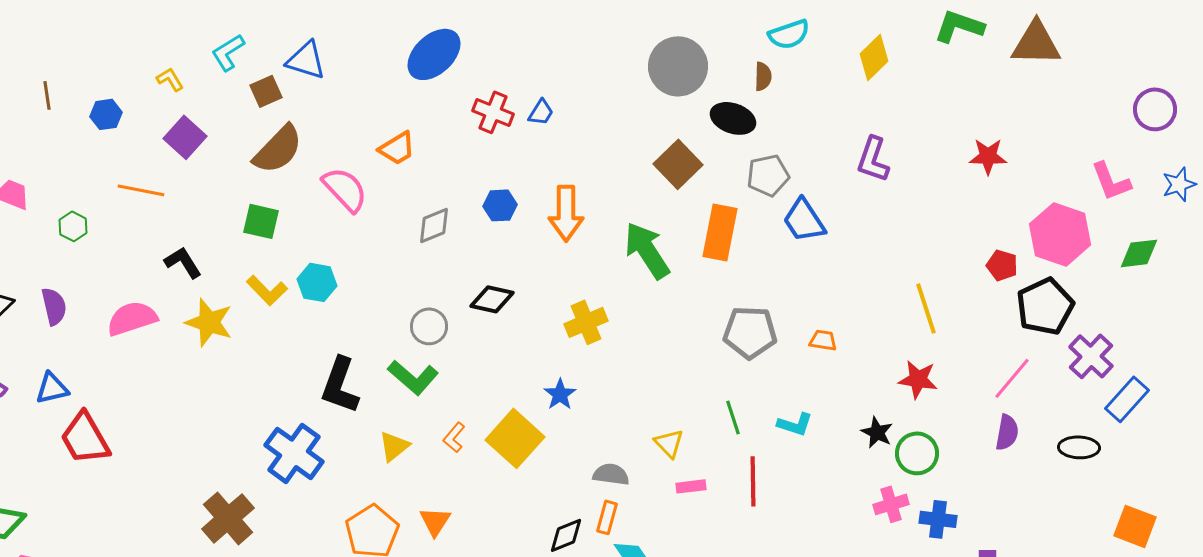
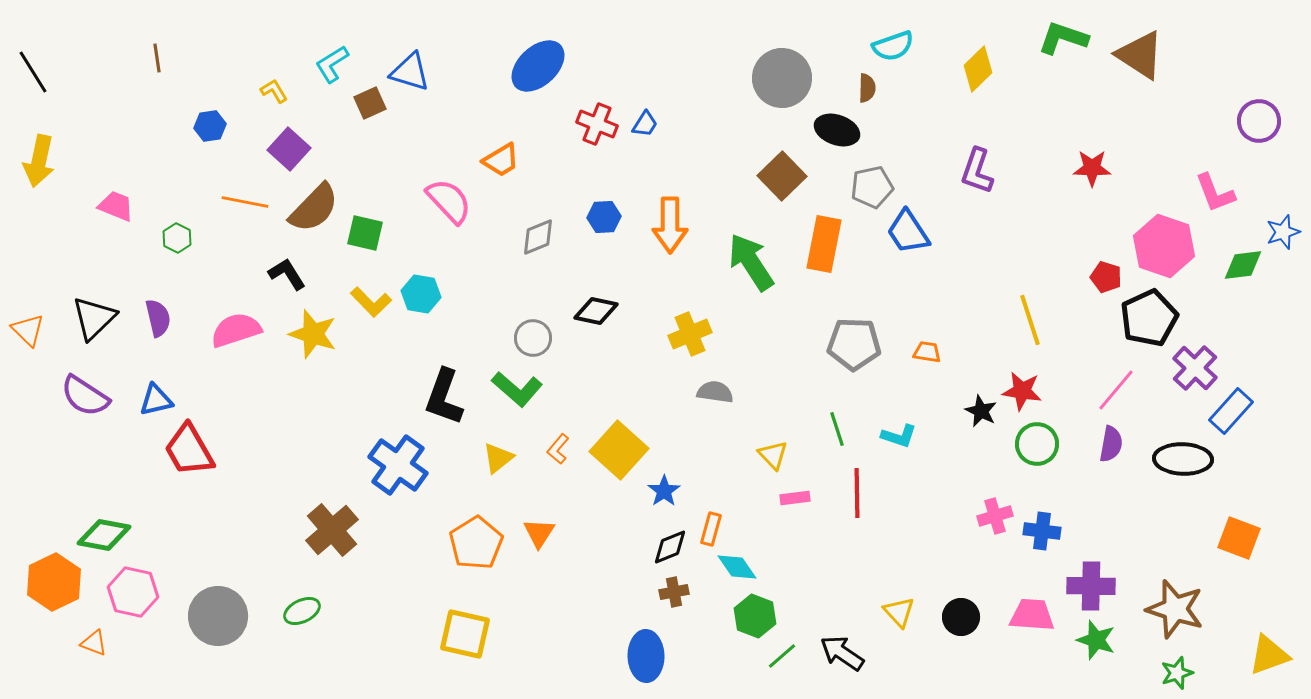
brown triangle: (1036, 43) -> (1140, 55), turned 32
brown line: (47, 95) -> (157, 58), moved
brown semicircle: (278, 149) -> (314, 208), moved
blue star: (1179, 184) -> (1283, 232), moved
blue star: (560, 394) -> (664, 491), moved
black star: (877, 432) -> (981, 411), moved
black ellipse: (1079, 447) -> (1183, 459), size x1.4
green circle: (917, 453) -> (1037, 444), moved
gray semicircle: (611, 474) -> (715, 392), moved

